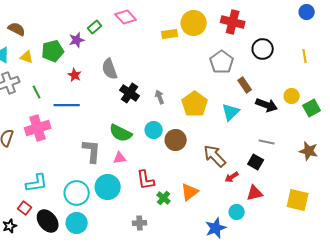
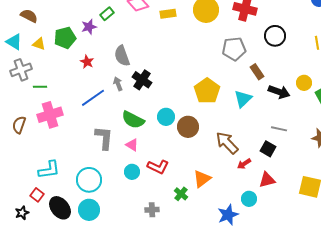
yellow rectangle: (170, 34) -> (168, 14), moved
gray pentagon: (222, 62) -> (234, 49), turned 30
green line: (37, 92) -> (40, 87), moved, turned -64
gray arrow: (160, 97) -> (118, 84), moved
blue line: (67, 105) -> (93, 98), moved, turned -35
pink triangle: (120, 158) -> (132, 145), turned 40
red L-shape: (146, 180) -> (158, 167), turned -55
cyan circle: (108, 187) -> (132, 172), moved, size x0.6
green cross: (164, 198) -> (181, 194), moved

